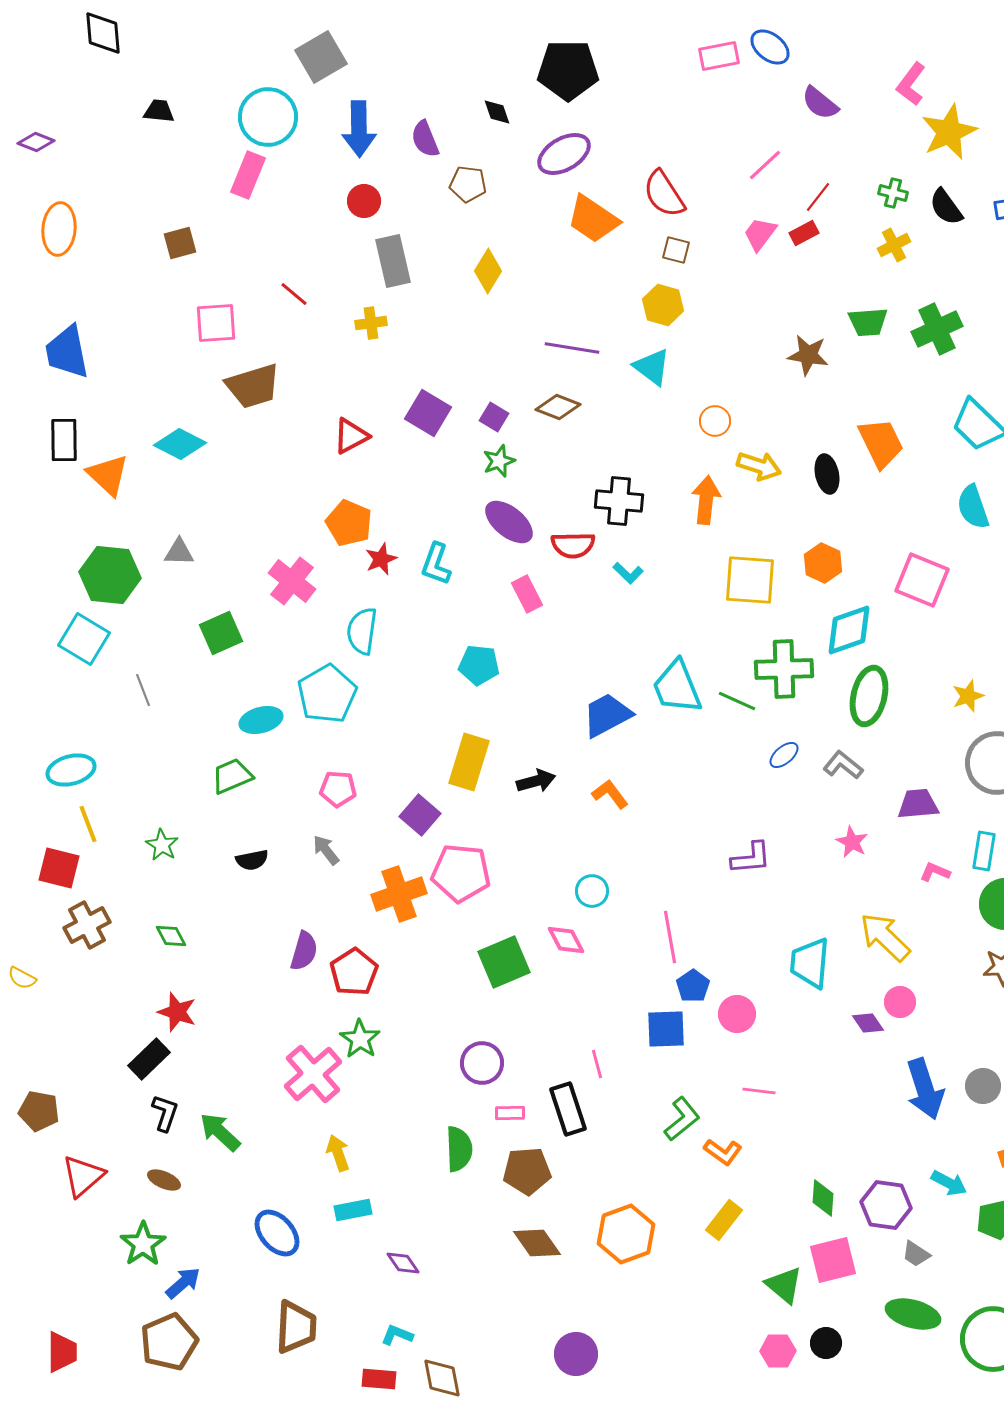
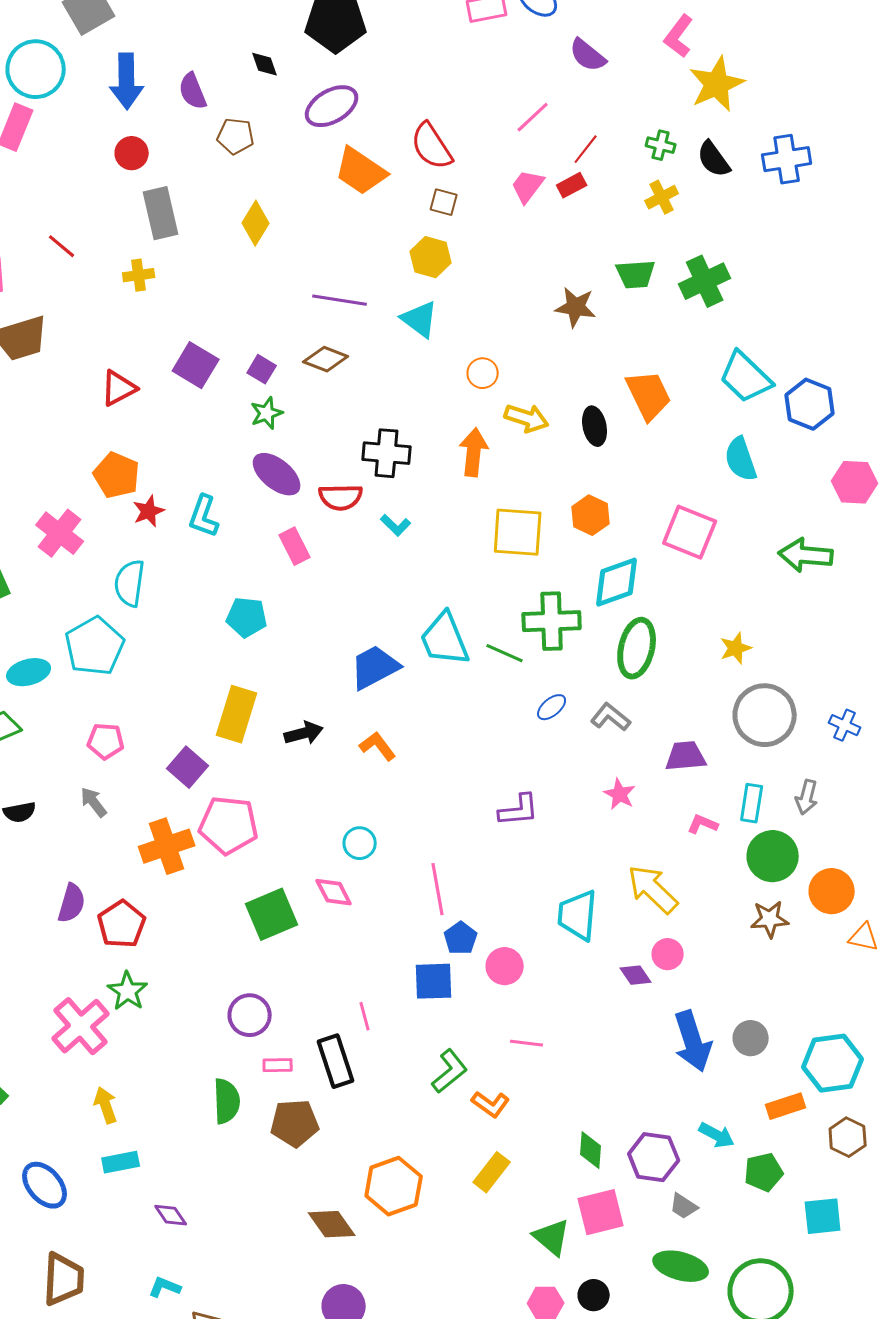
brown diamond: (537, 1243) -> (332, 1224), moved

